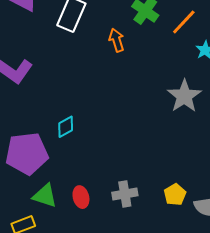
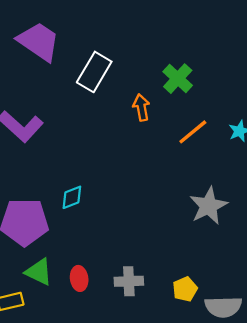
orange line: (184, 22) -> (193, 132), moved
gray star: (184, 96) -> (209, 206), moved

